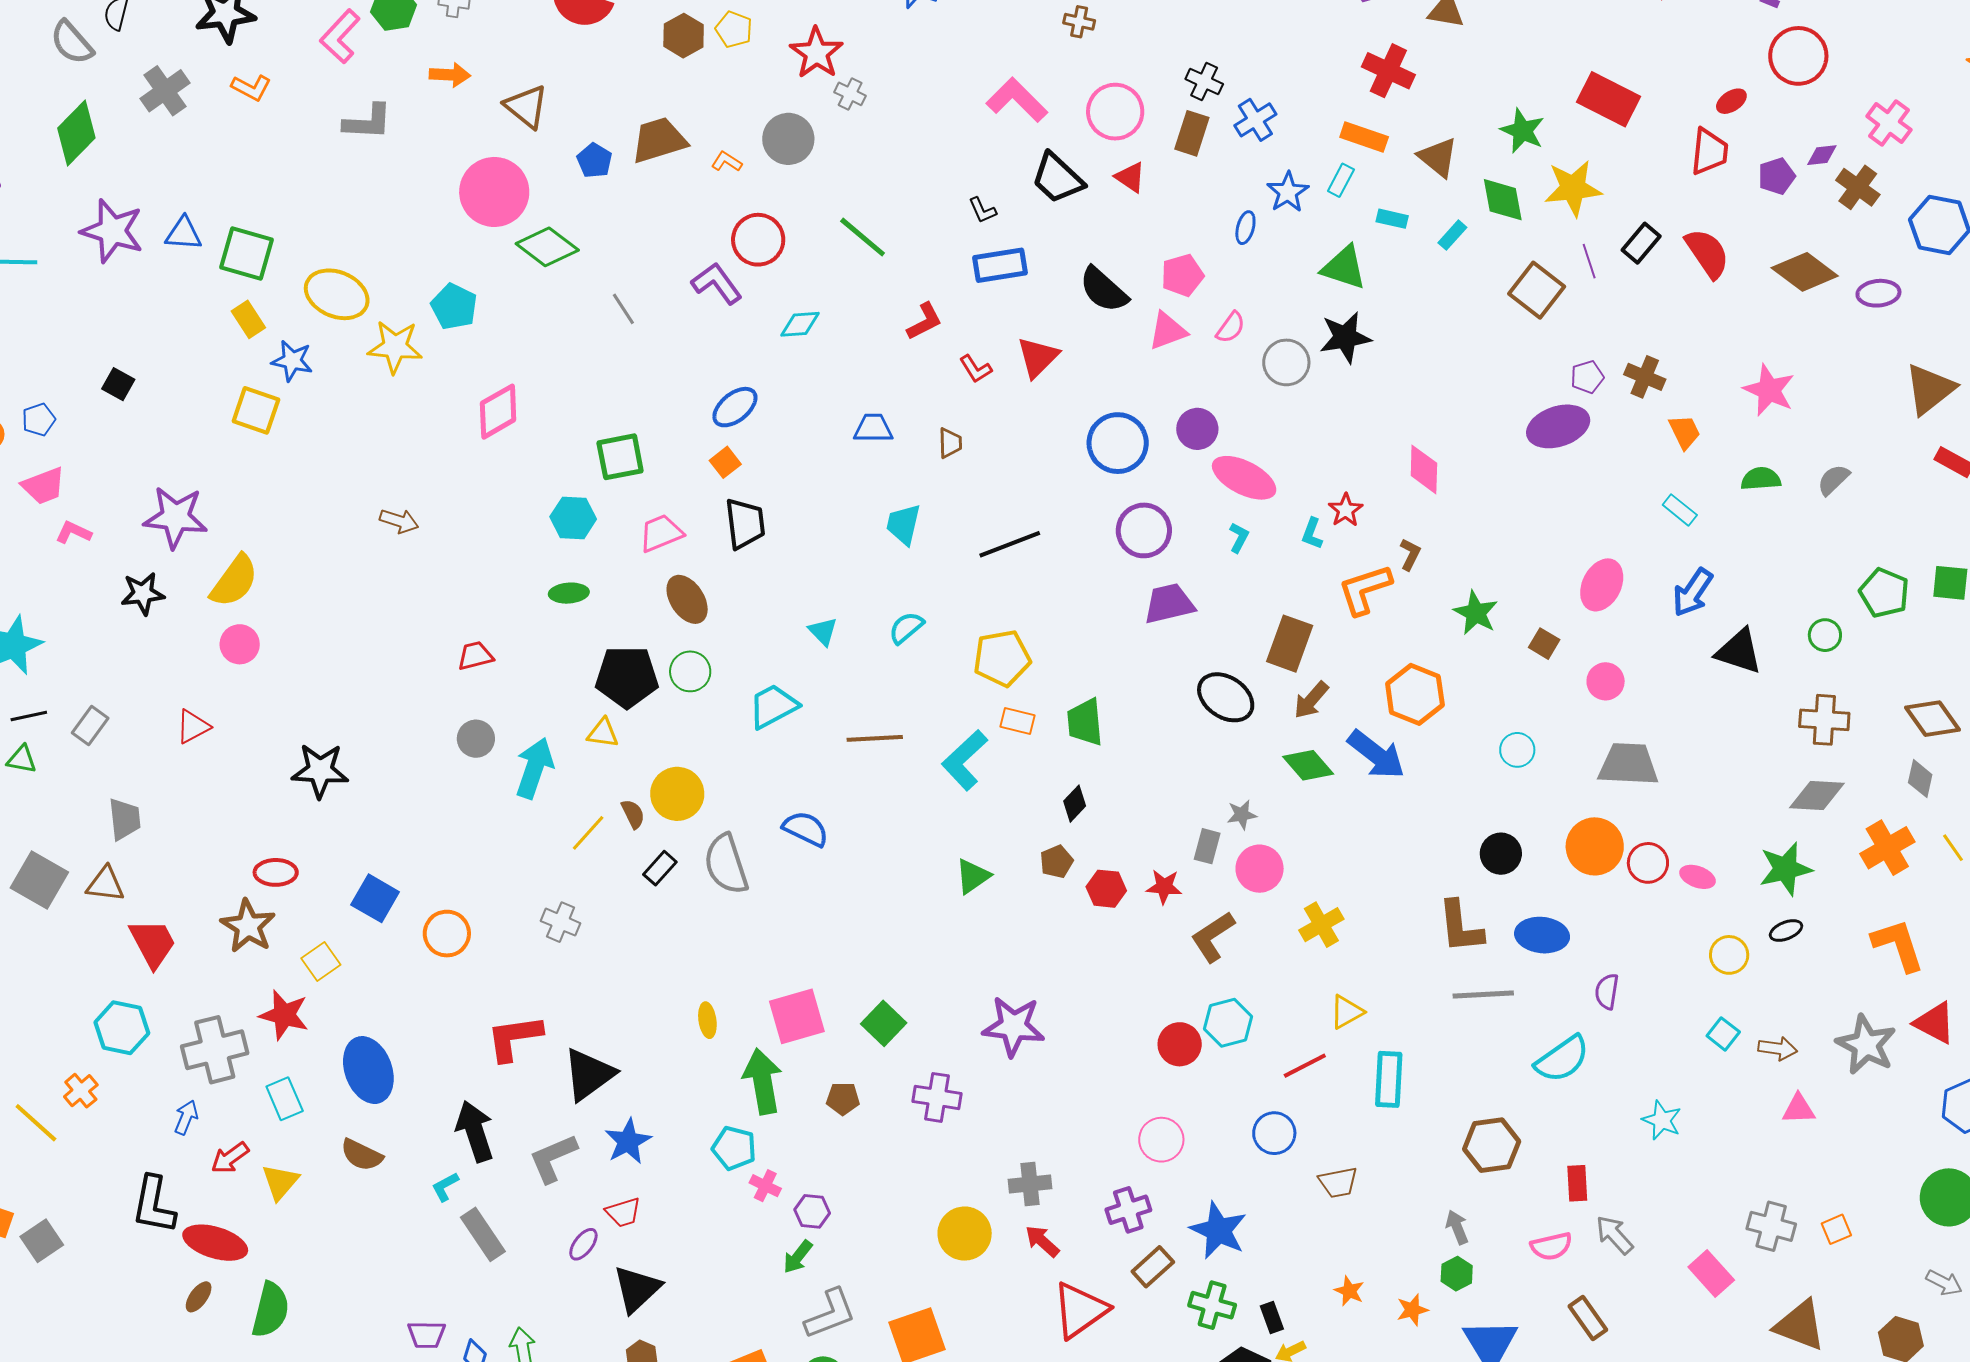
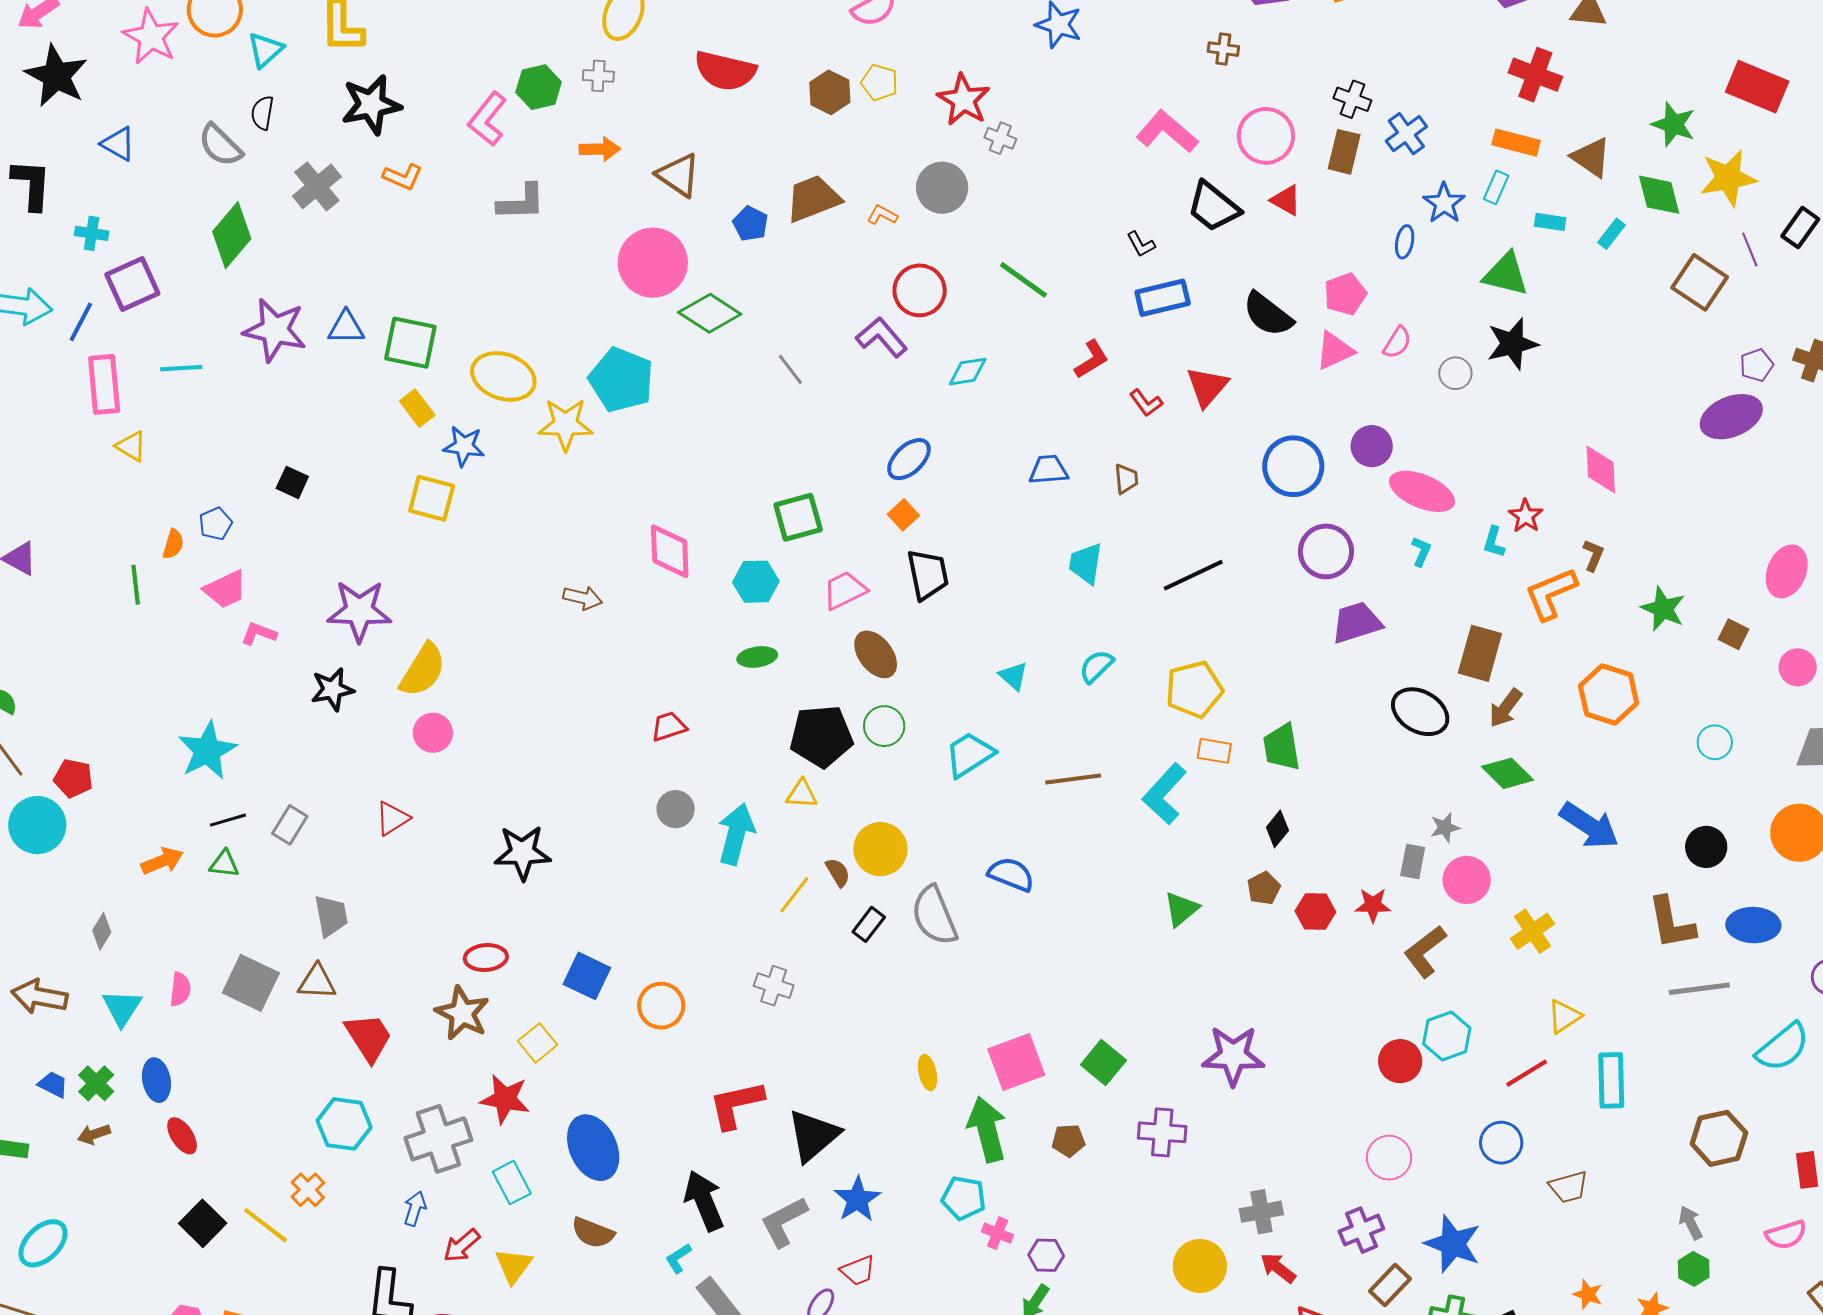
cyan pentagon: (454, 307) -> (621, 380), size x1.4
gray circle: (1286, 362) -> (1455, 373), size x0.7
pink diamond: (498, 412) -> (670, 551), moved, turned -58
blue arrow: (1376, 755) -> (1589, 826), moved

